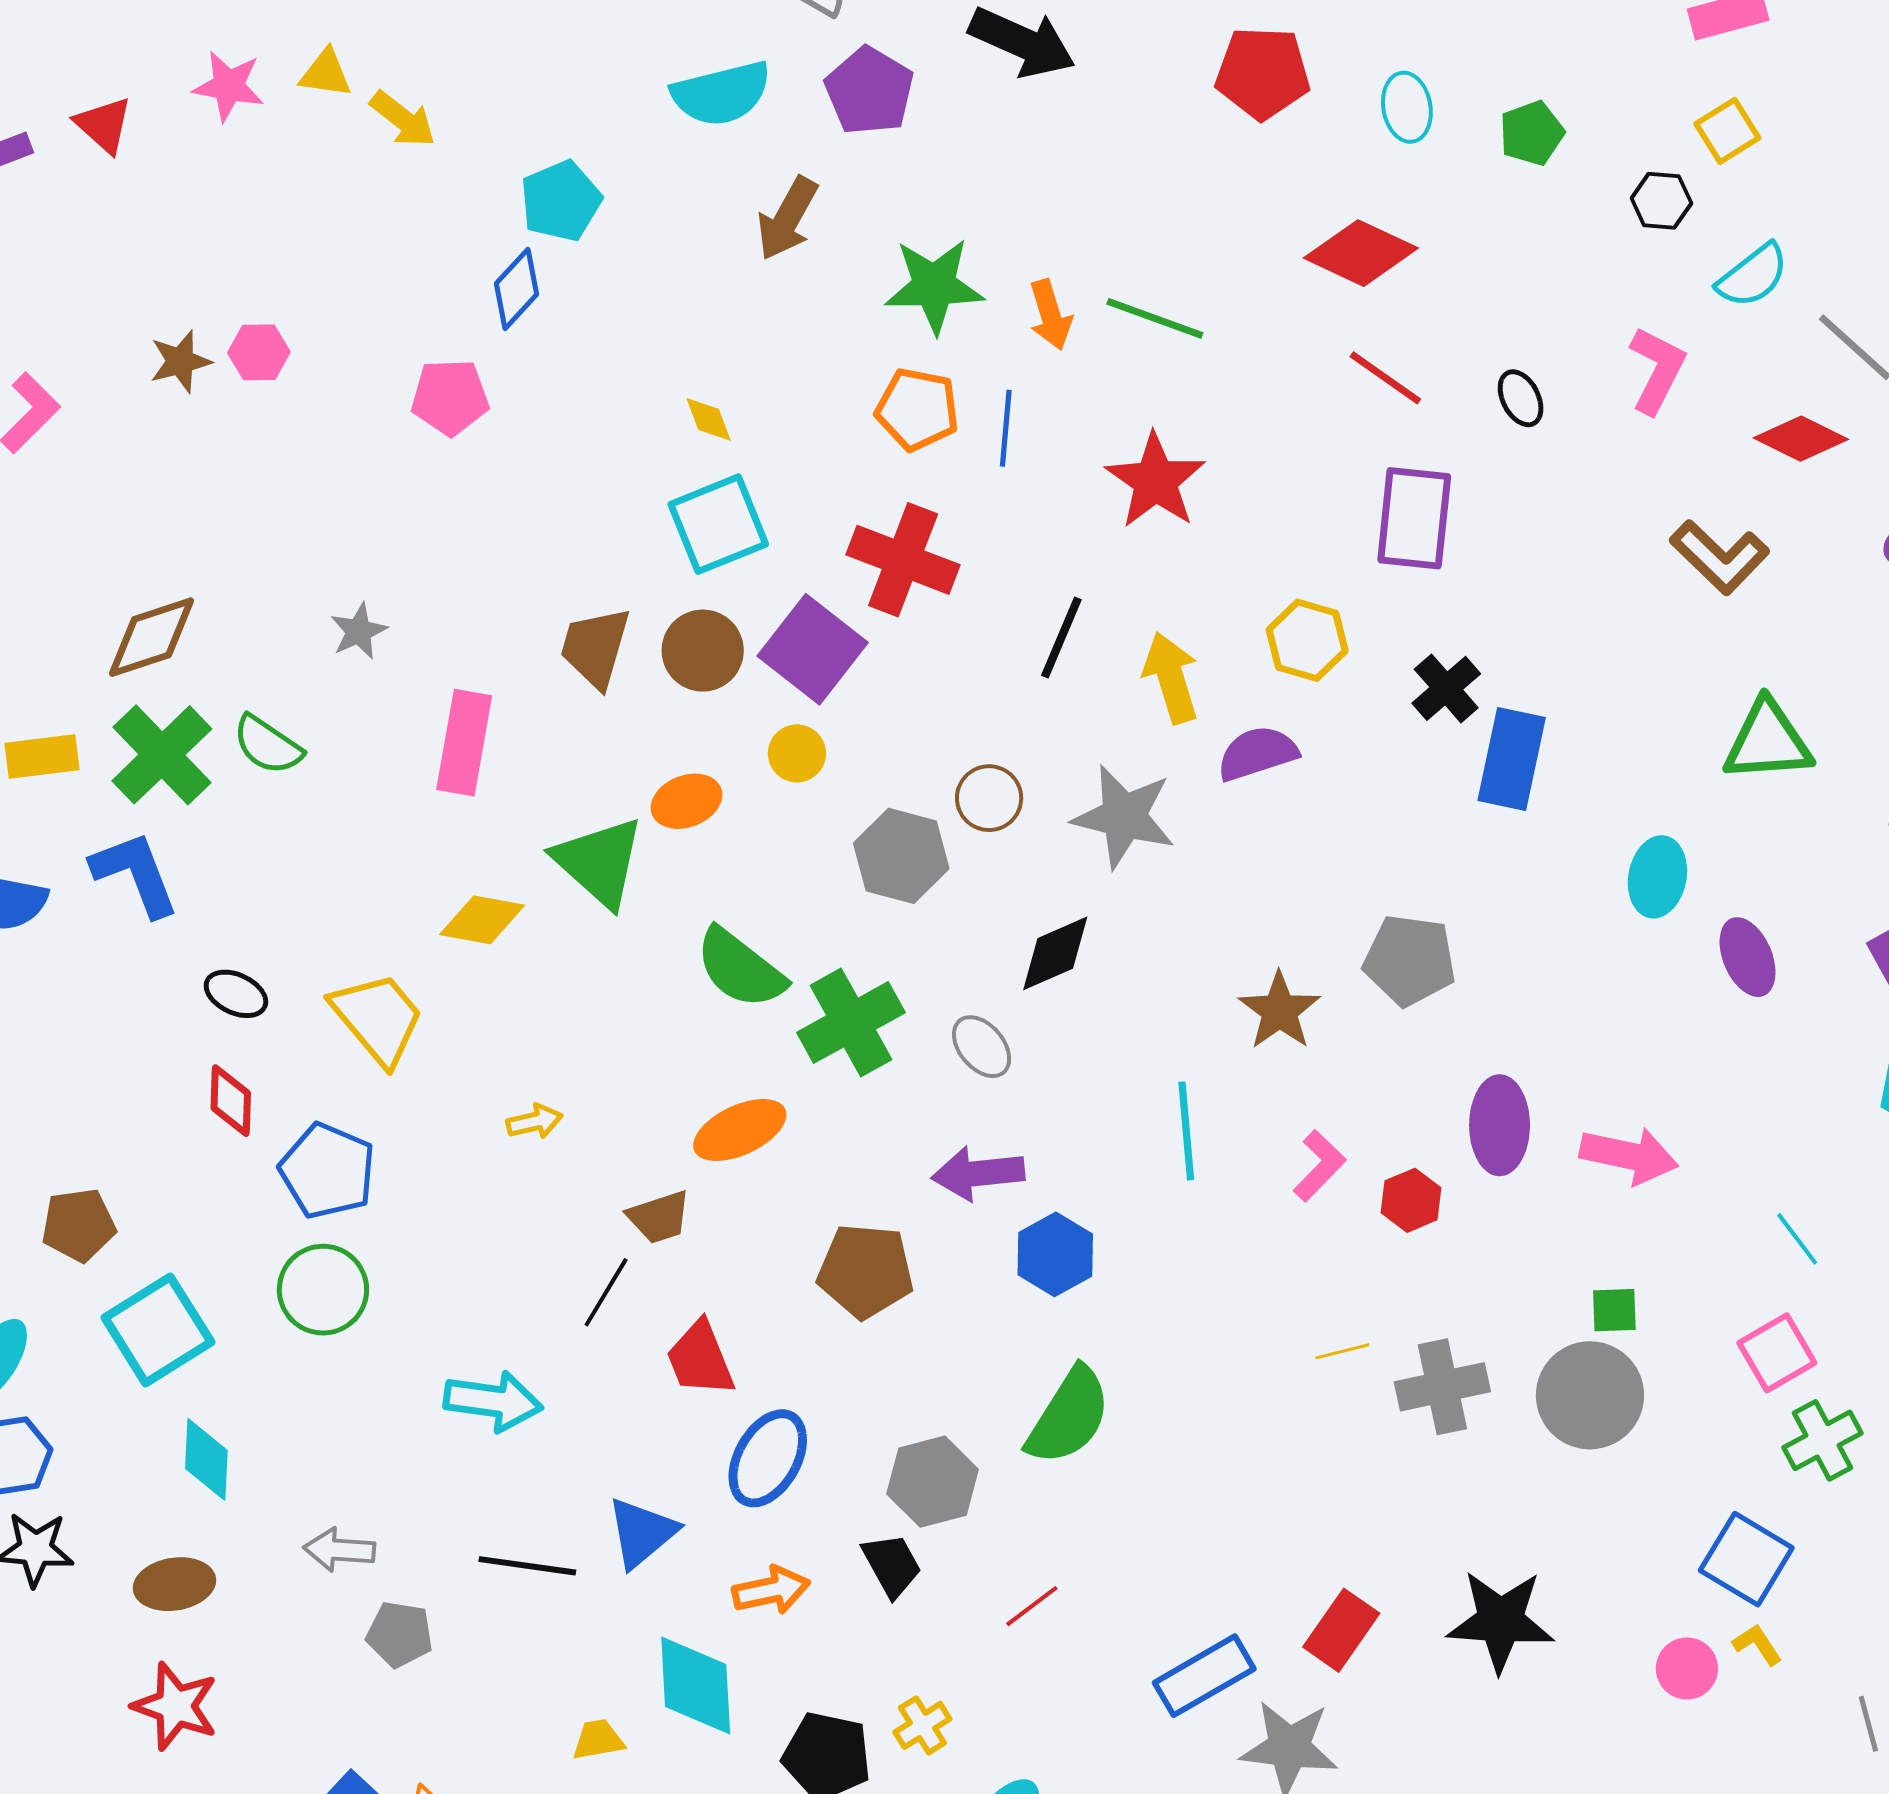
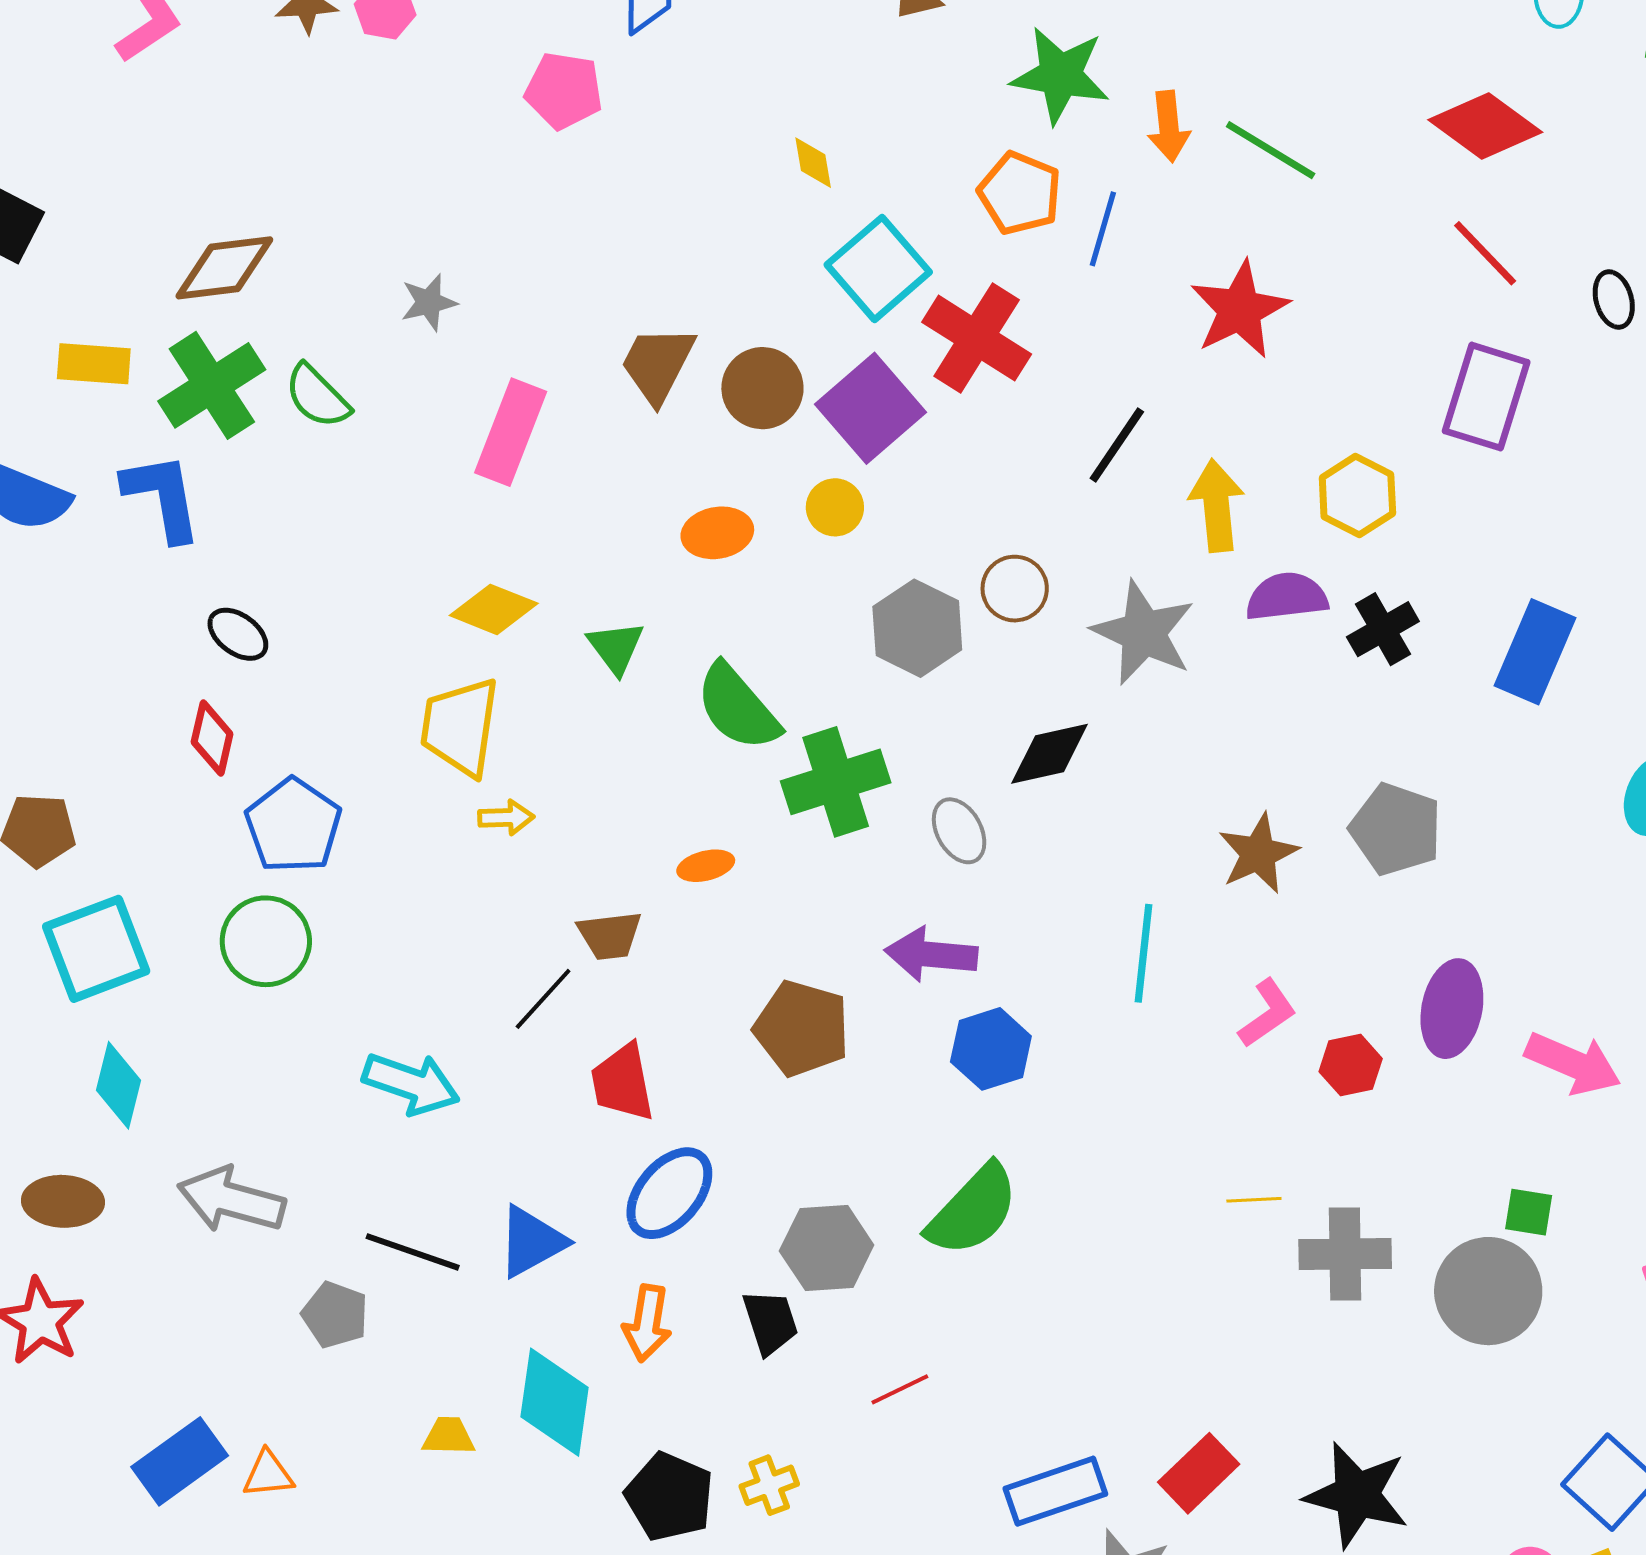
cyan square: (718, 524) -> (878, 268), moved, turned -30
black cross: (1446, 688) -> (1383, 629), moved
green triangle: (599, 862) -> (616, 647), moved, size x0.6
yellow trapezoid: (378, 1018) -> (460, 727), moved, turned -143
orange ellipse: (740, 1130) -> (706, 866), size x0.6
gray arrow: (339, 1550) -> (231, 1200), size x1.5
orange arrow: (771, 1590) -> (647, 1323), turned 100
gray pentagon: (400, 1634) -> (335, 1315), moved

